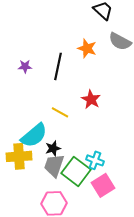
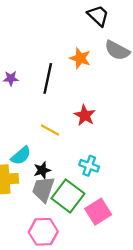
cyan semicircle: (34, 135) -> (21, 156), size x0.7
cyan cross: (95, 160) -> (89, 166), moved

